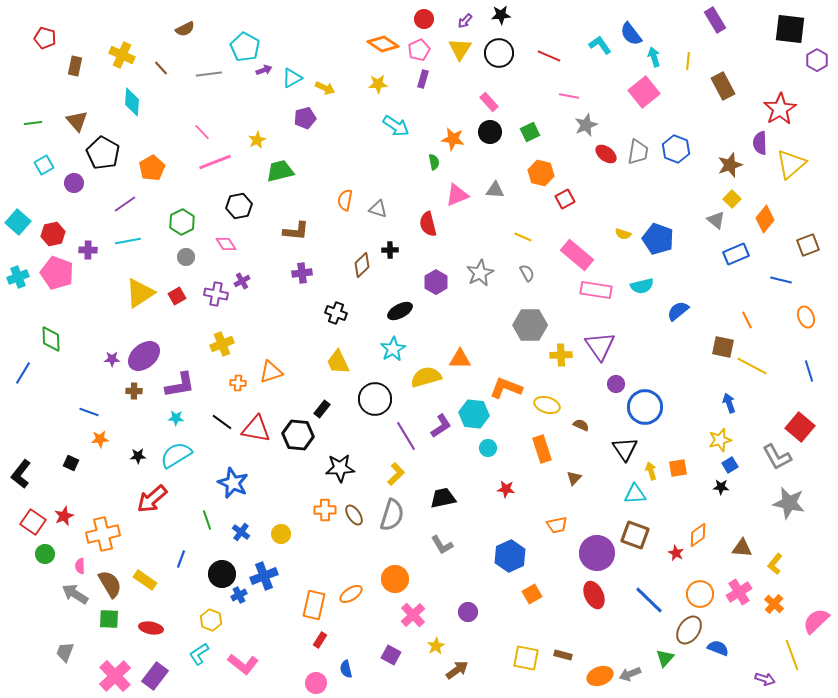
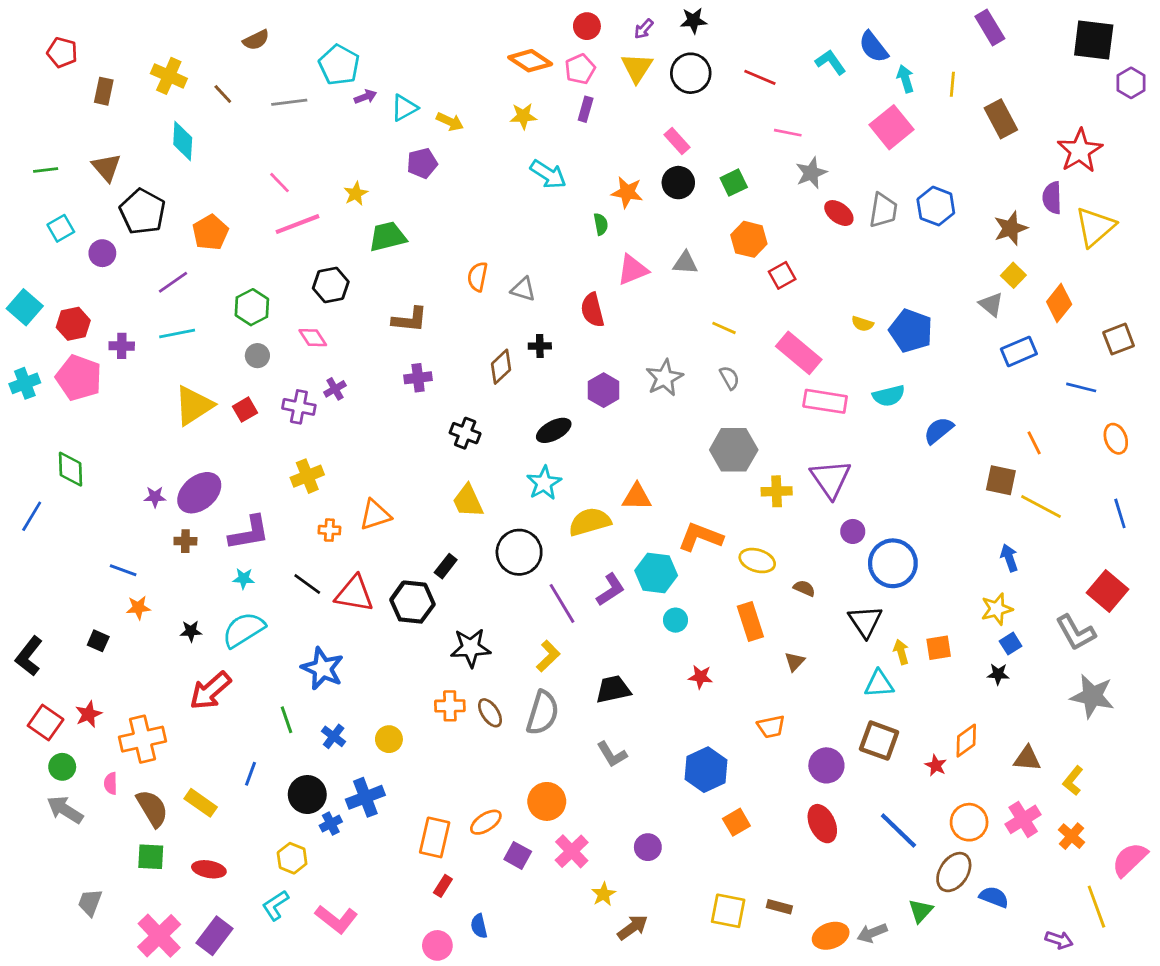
purple circle: (597, 553) -> (826, 765), size x0.7
gray arrow: (75, 594) -> (65, 810), moved
purple square: (391, 655) -> (518, 855), moved

